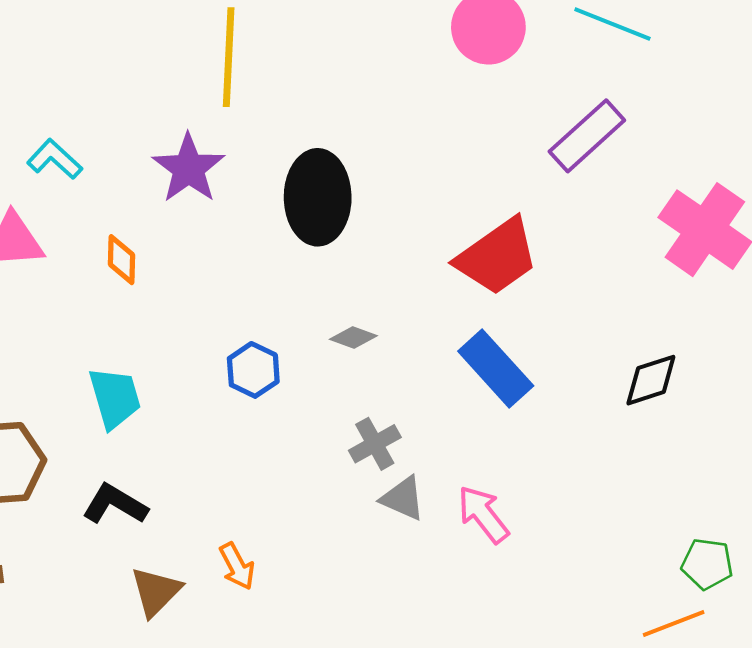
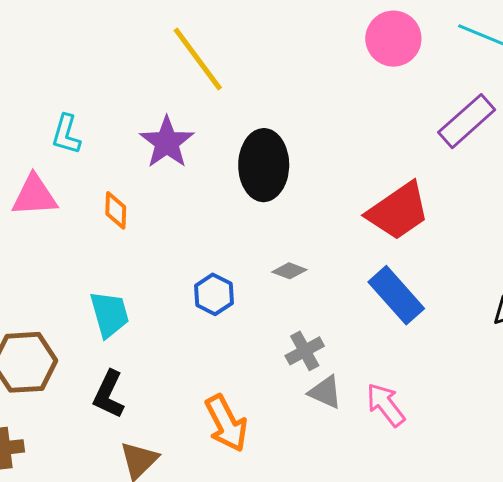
yellow line: (229, 57) -> (198, 59), turned -40
cyan L-shape: (55, 159) -> (66, 134), turned -117
black L-shape: (115, 504) -> (109, 394), turned -96
orange arrow: (237, 566) -> (226, 423), moved, size x1.6

